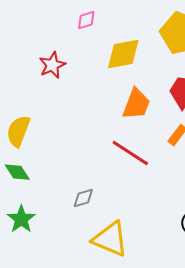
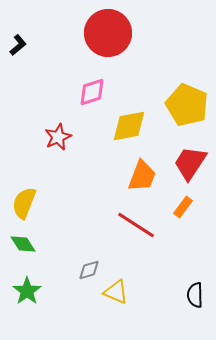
pink diamond: (86, 20) -> (92, 92), size x1.4
yellow triangle: (110, 239) -> (116, 292), moved, size x0.7

